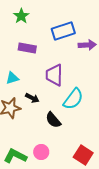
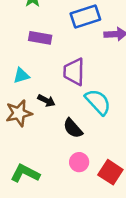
cyan semicircle: (73, 99) -> (98, 102), turned -80
pink circle: (41, 152) -> (79, 162), moved

